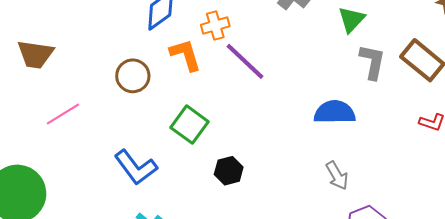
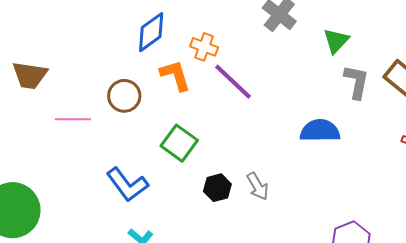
orange cross: (215, 25) -> (204, 47), turned 36
pink line: (63, 114) -> (73, 119), moved, turned 32
gray arrow: (337, 176) -> (258, 186), moved

